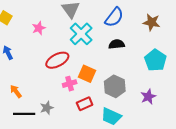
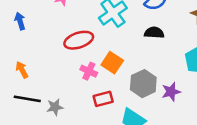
pink cross: (70, 84) -> (89, 71), turned 32
purple star: (148, 97) -> (171, 92), moved
gray star: (47, 108) -> (55, 107), moved

